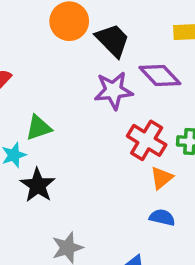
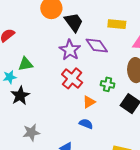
purple star: (113, 91) -> (70, 50), turned 30
red cross: (147, 140) -> (72, 78), moved

